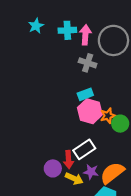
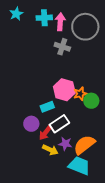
cyan rectangle: (85, 94) -> (47, 107), moved
red arrow: (69, 159) -> (45, 133), turned 42
purple circle: (53, 168) -> (31, 124), moved

